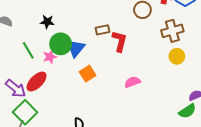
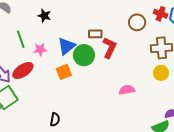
green circle: (61, 44) -> (84, 55), moved
orange square: (88, 74) -> (64, 72), moved
pink semicircle: (132, 82) -> (127, 90), moved

